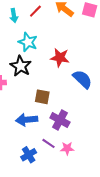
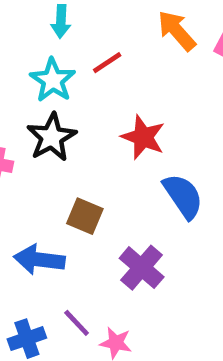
red line: (35, 11) -> (107, 63), moved
cyan star: (28, 42) -> (53, 80), moved
purple cross: (60, 120) -> (142, 268), moved

